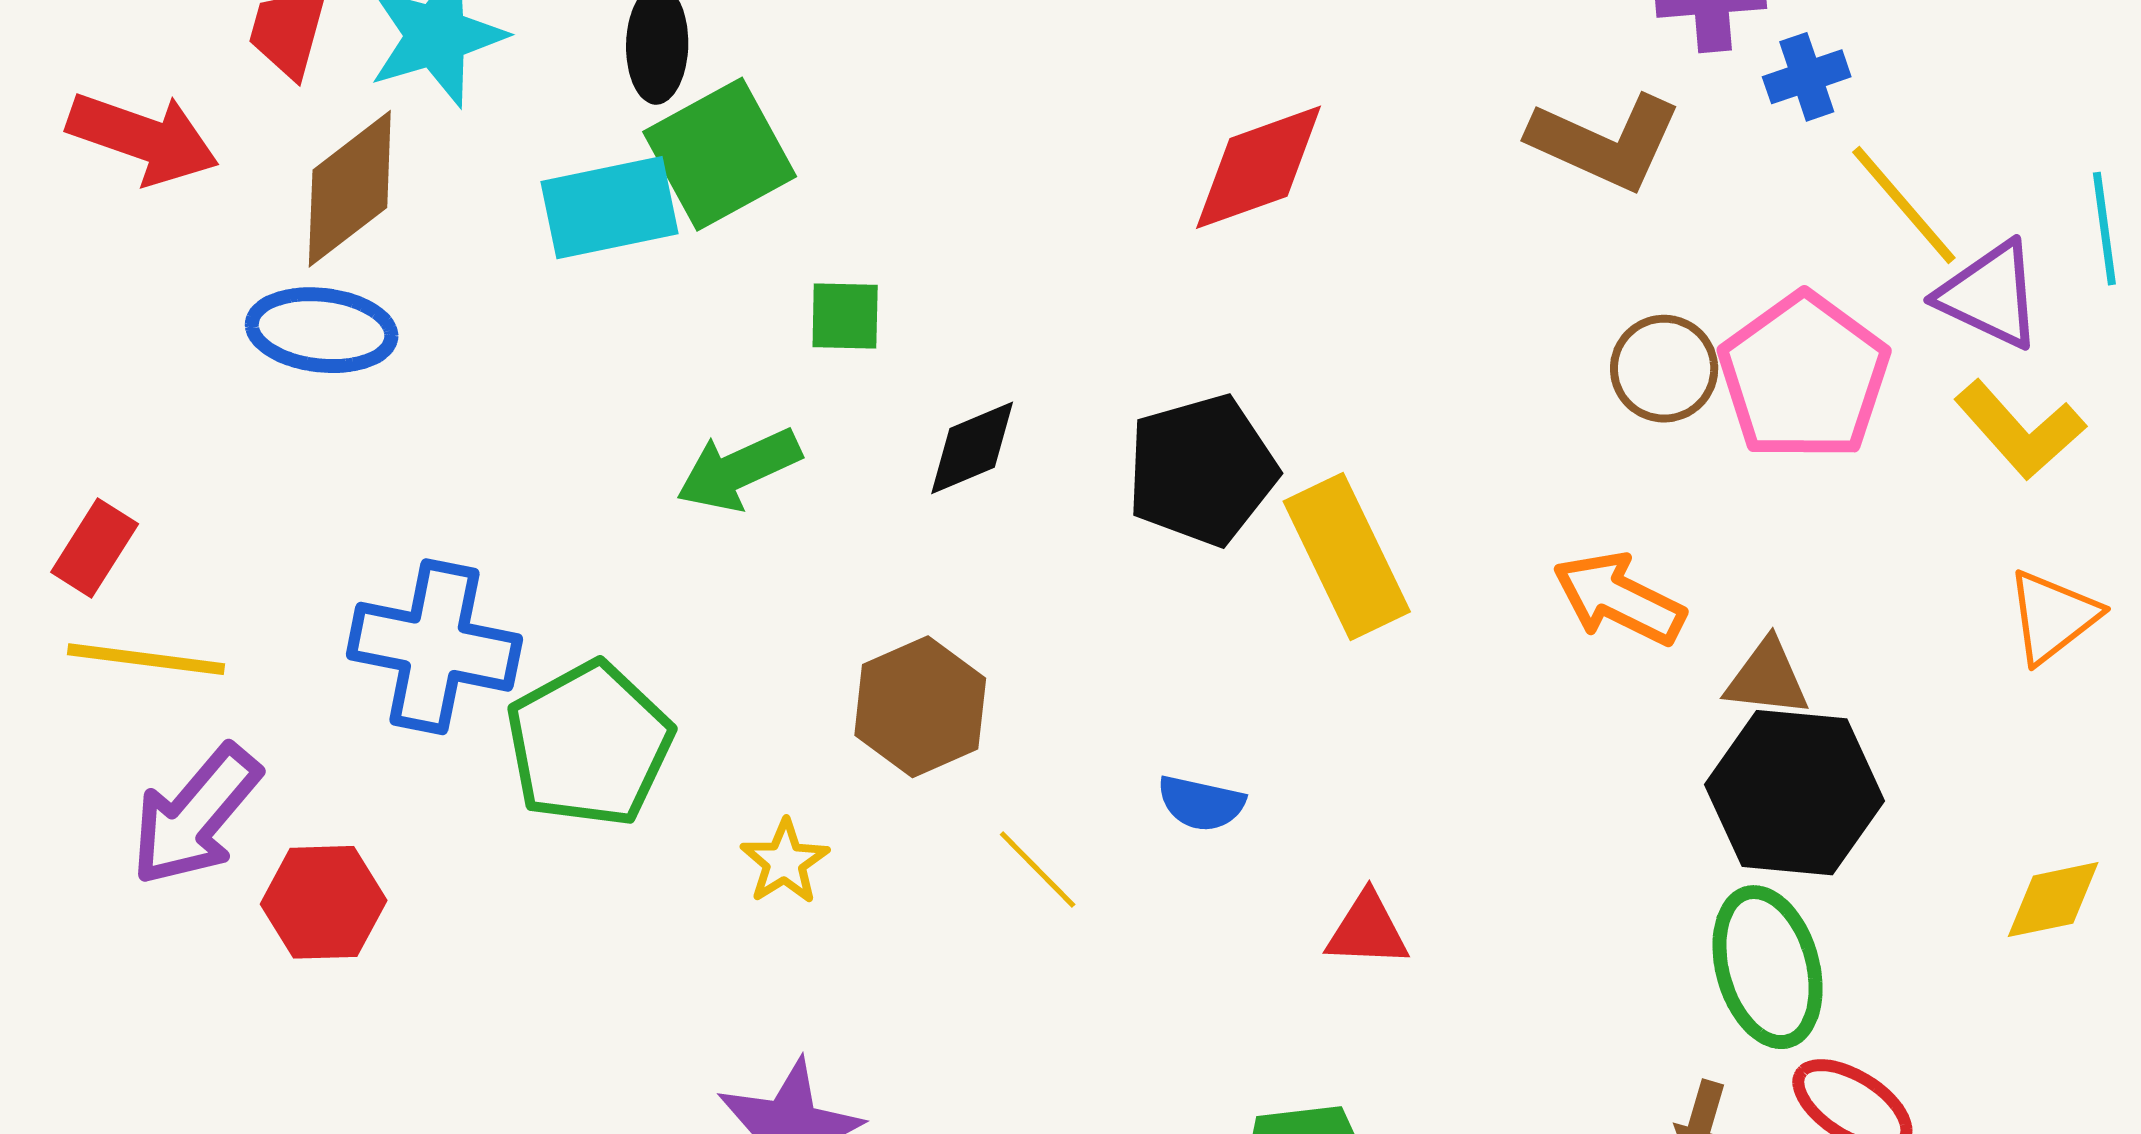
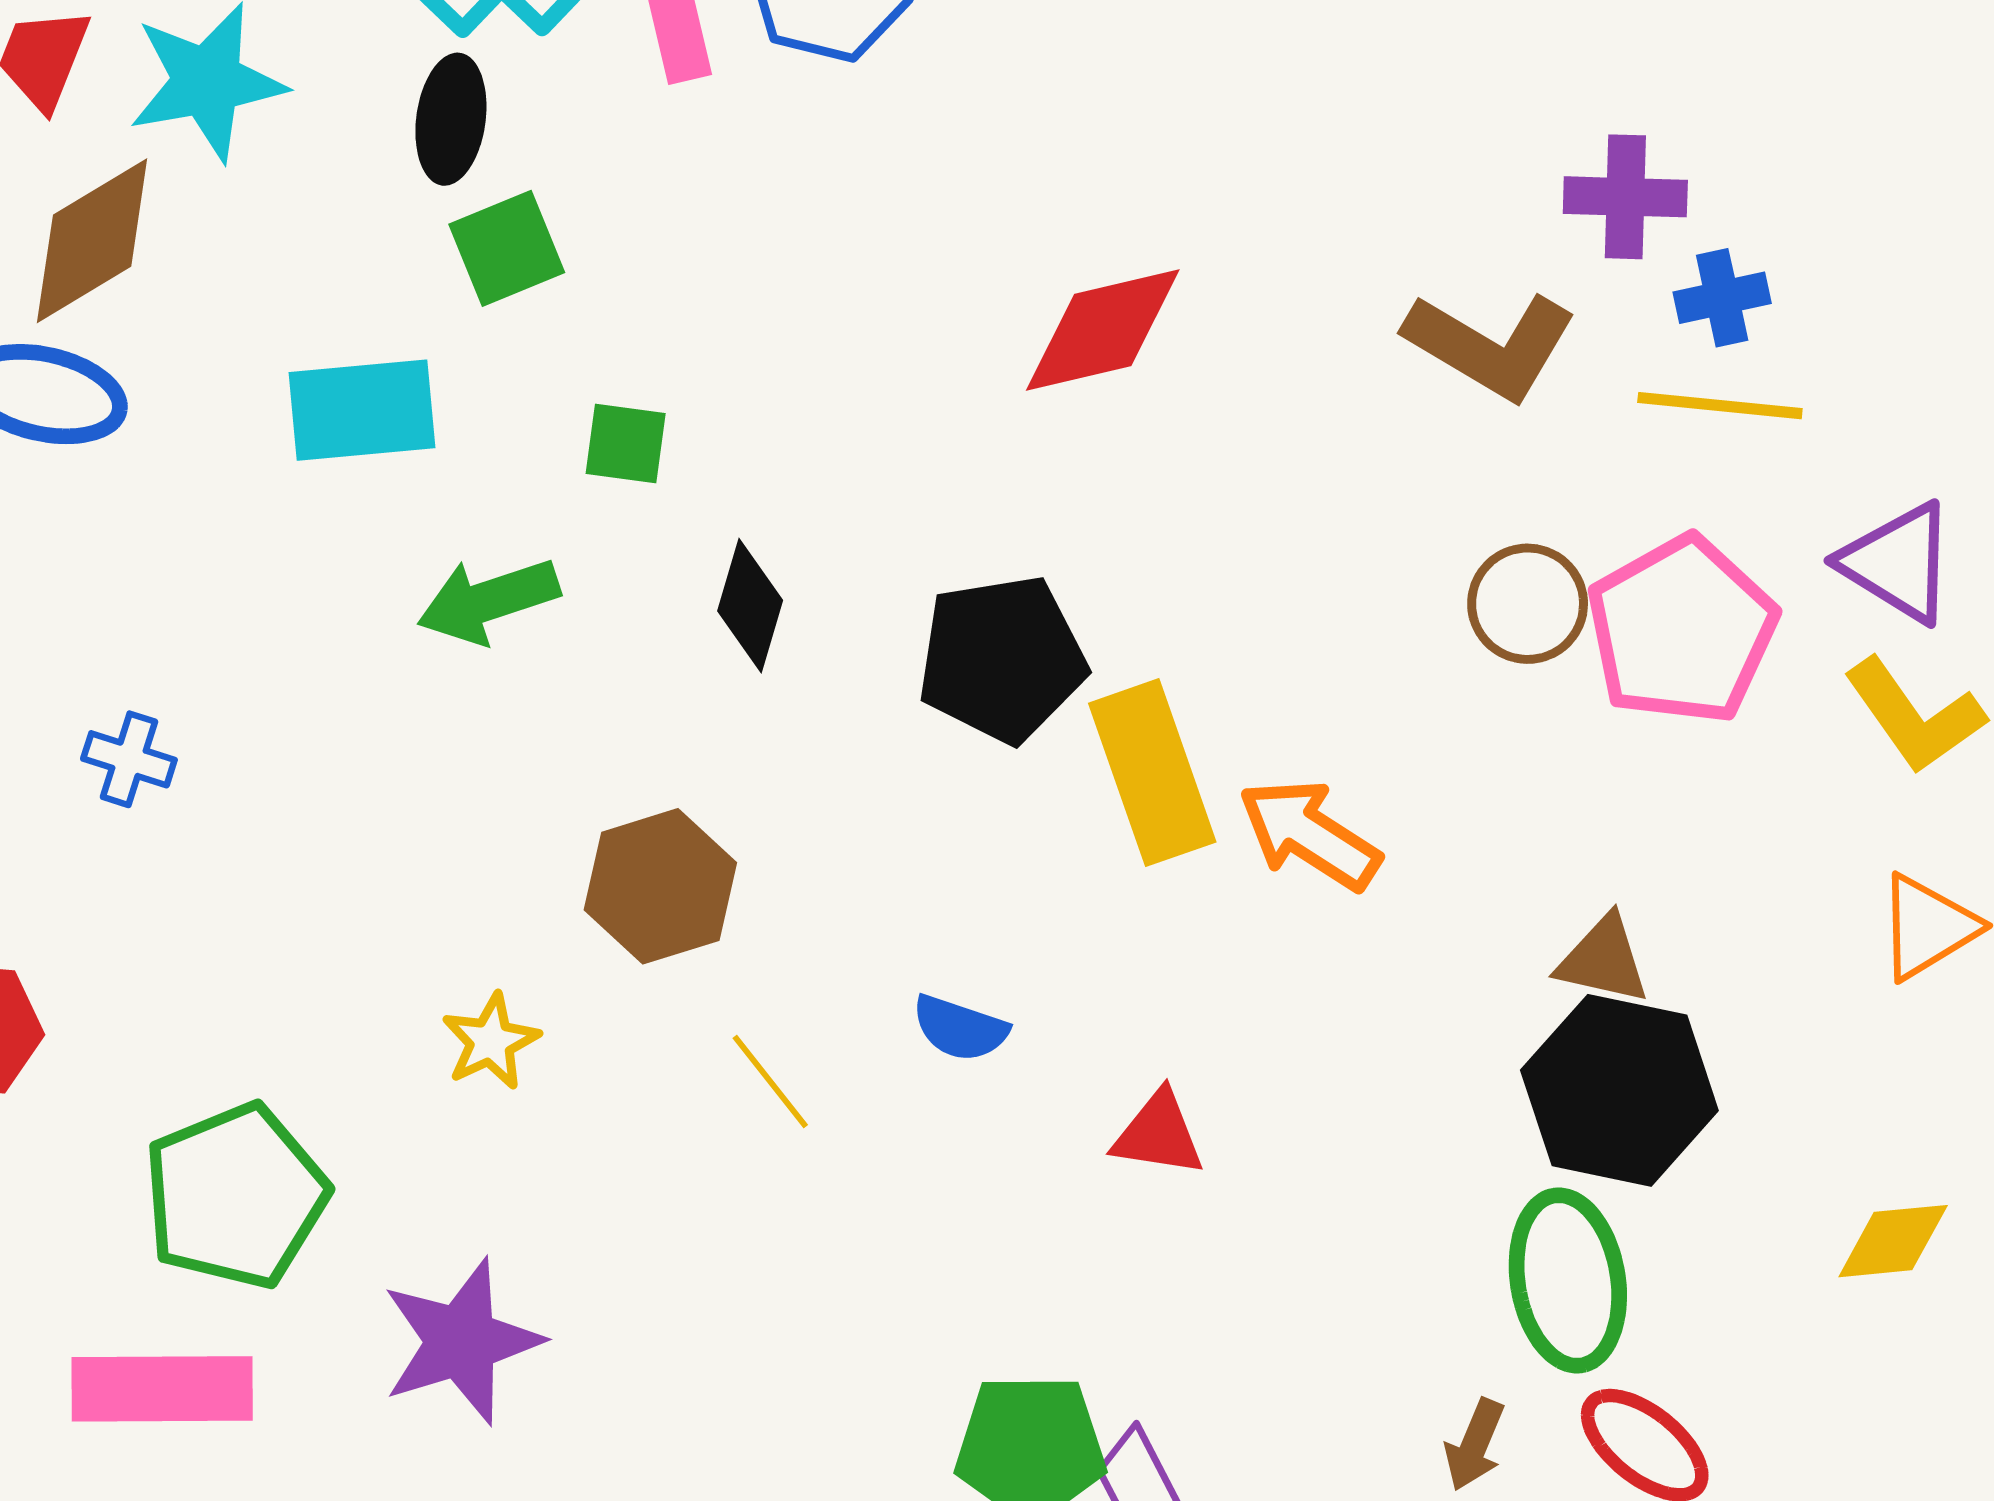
green square: (720, 154) -> (507, 248), size x0.7
yellow line: (1904, 205) -> (1720, 406), moved, turned -50
cyan rectangle: (609, 208) -> (362, 410), moved
black diamond: (972, 448) -> (750, 606), turned -57
orange arrow: (1619, 599) -> (1309, 834), moved
blue cross: (434, 647) -> (129, 759), size x0.5
green pentagon: (589, 744) -> (236, 1196), moved
red triangle: (1367, 930) -> (1159, 1134), moved

